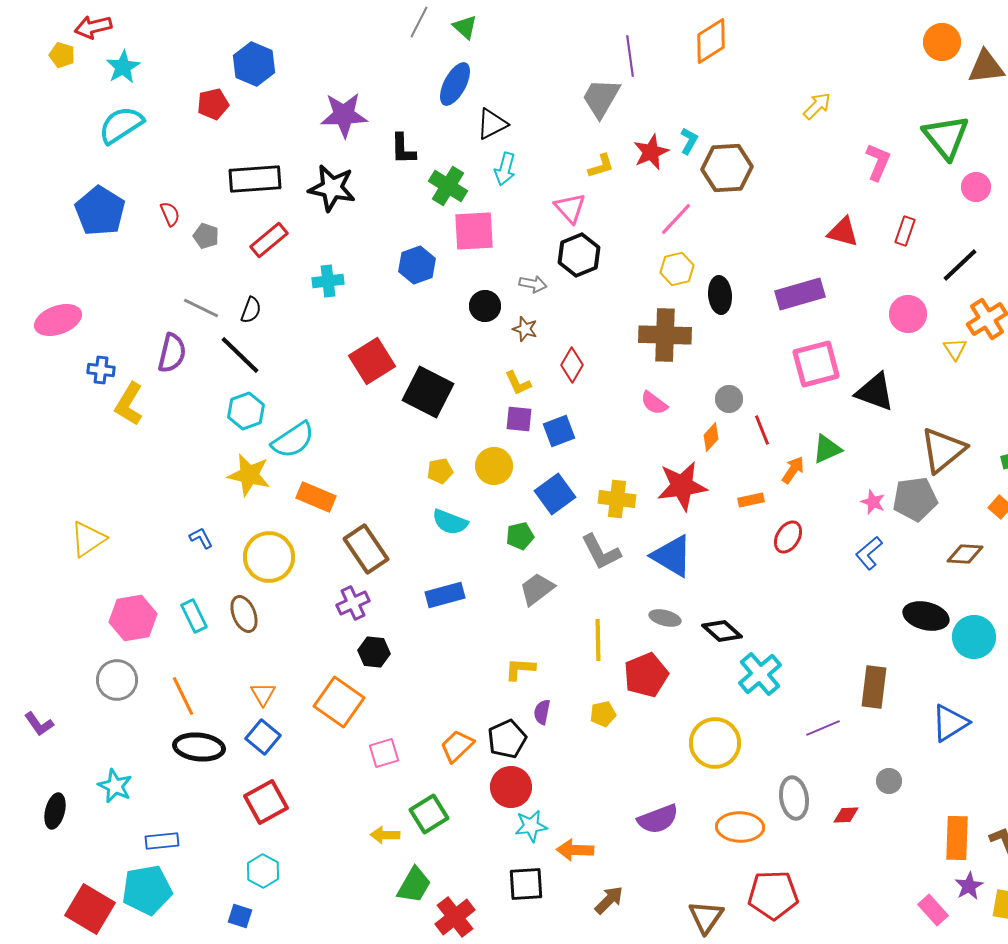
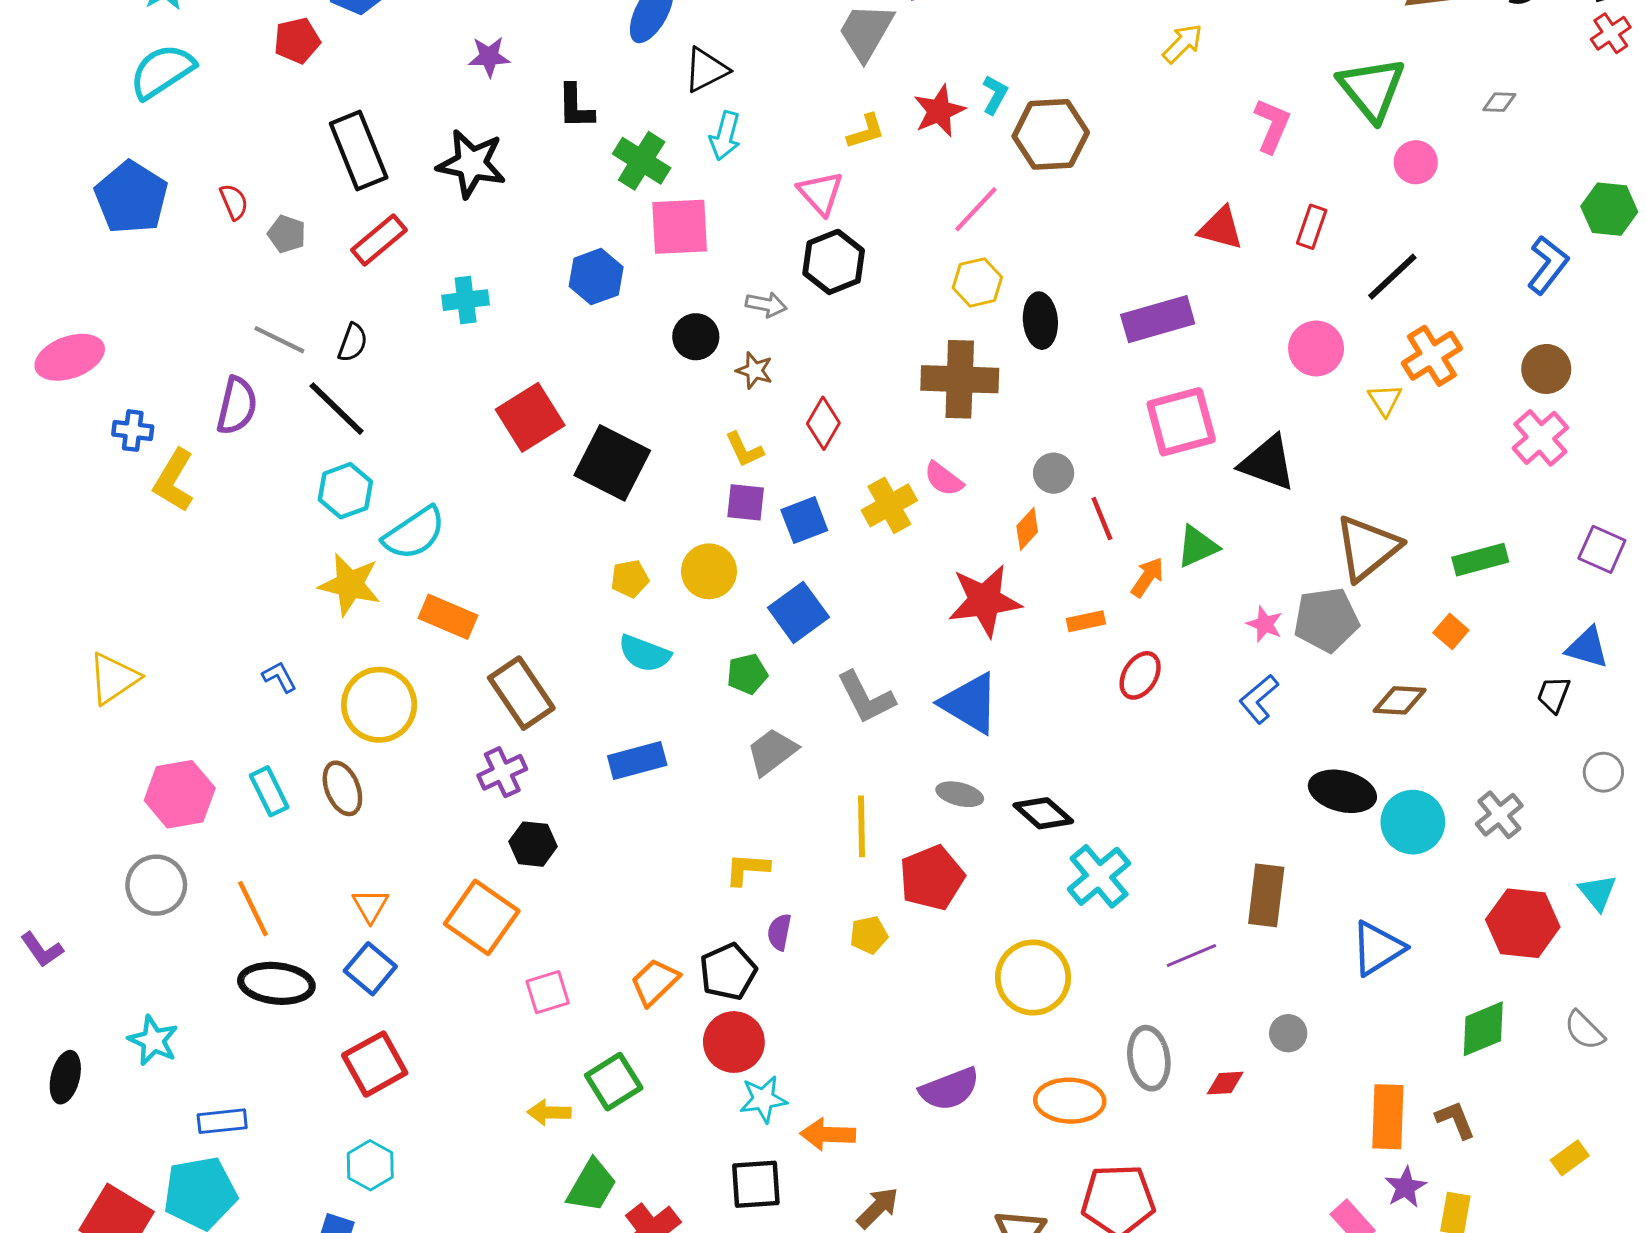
purple star: (344, 115) -> (489, 57), size x0.6
black rectangle: (255, 179) -> (359, 151), turned 72
yellow cross: (617, 499) -> (889, 505), moved, turned -36

